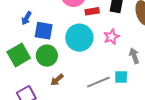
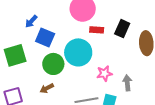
pink star: (111, 37) -> (104, 73), moved
green circle: (47, 56) -> (53, 64), moved

